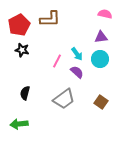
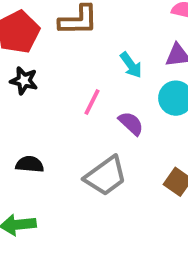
cyan arrow: (77, 54) -> (131, 65), moved
black semicircle: (25, 93) -> (30, 164), turned 80

